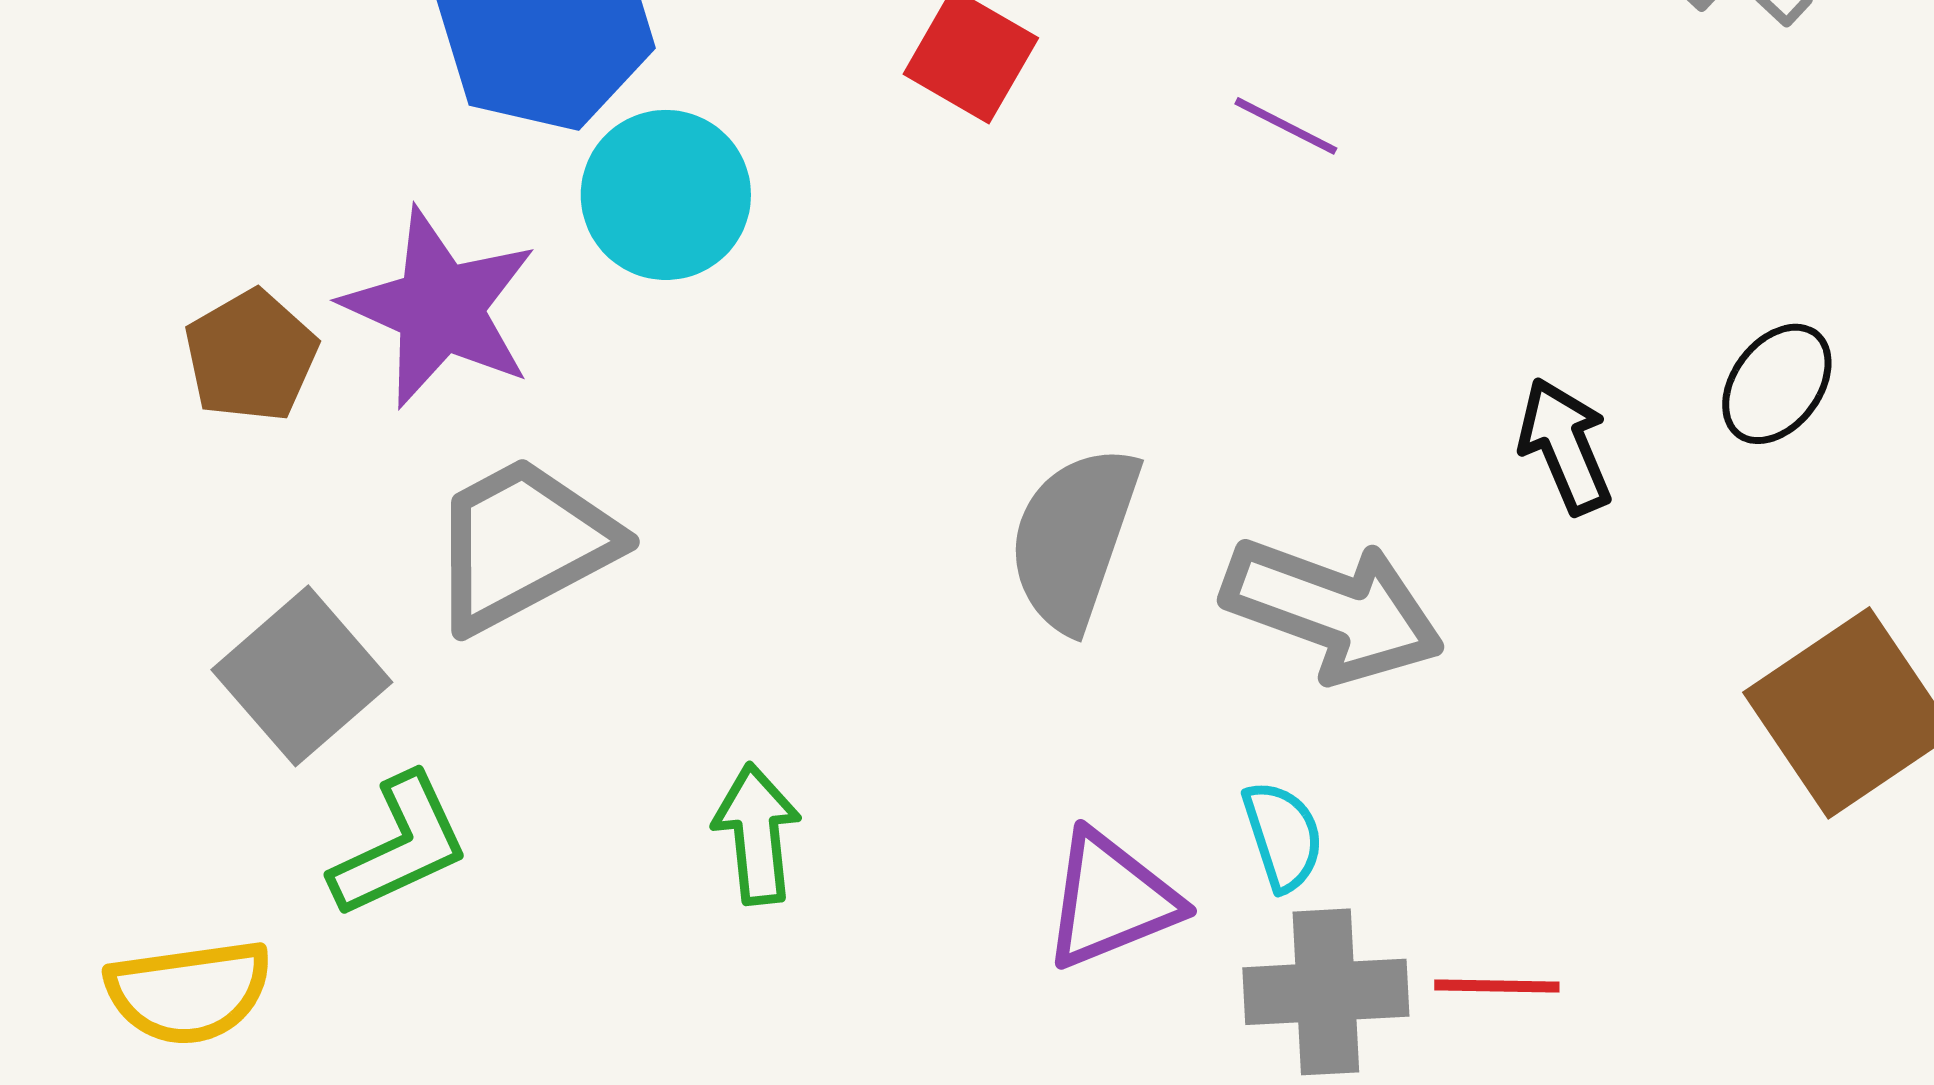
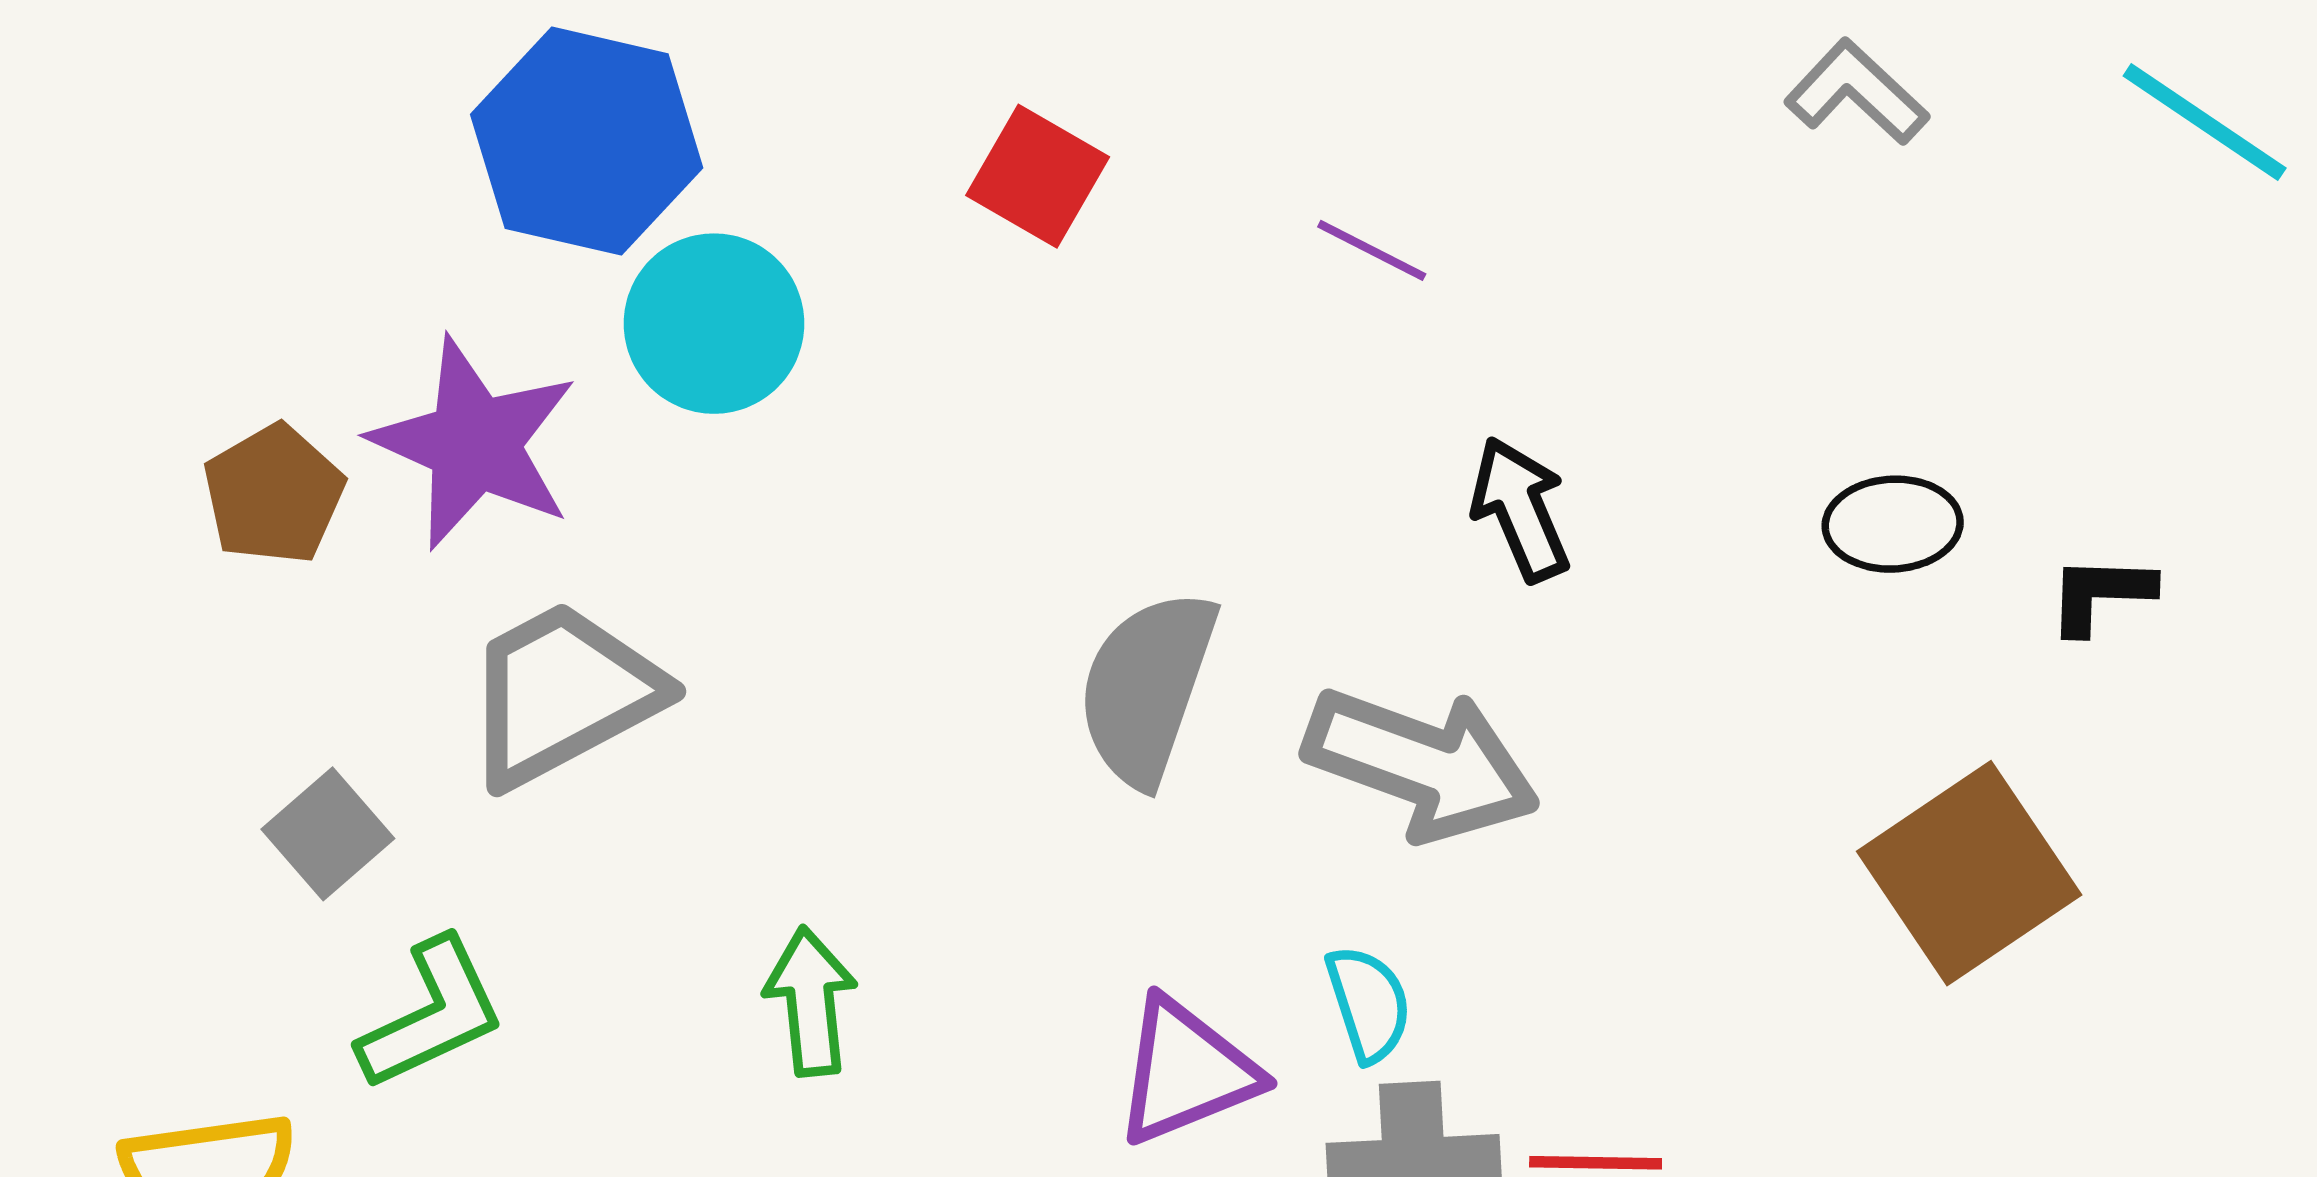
black ellipse: (1777, 384) -> (1893, 524), turned 50
black arrow: (1565, 446) -> (1520, 509), moved
gray square: (302, 676) -> (328, 834), size x0.7

